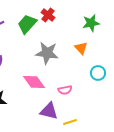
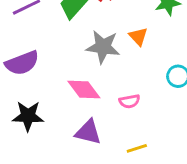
orange triangle: (81, 48) -> (138, 37), moved
purple triangle: (49, 111) -> (88, 132), moved

